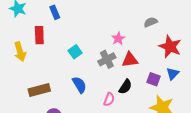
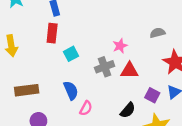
red rectangle: (39, 35) -> (52, 33), moved
black semicircle: (125, 87) -> (128, 110), moved
pink semicircle: (109, 99) -> (86, 108), moved

